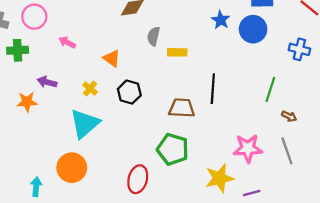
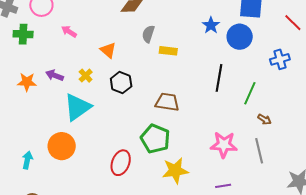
blue cross: (299, 49) -> (280, 59), turned -36
purple arrow: (47, 82) -> (55, 75), moved
black line: (213, 89) -> (219, 78), moved
yellow star: (219, 178) -> (175, 171), moved

